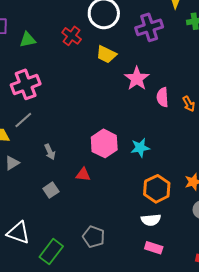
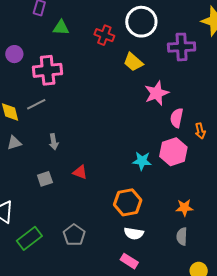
red cross: (72, 36) -> (104, 35), turned -30
pink hexagon: (104, 143) -> (173, 152), moved
orange hexagon: (157, 189) -> (128, 202), moved

